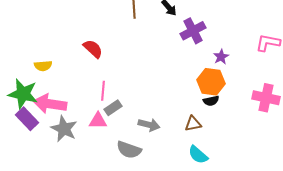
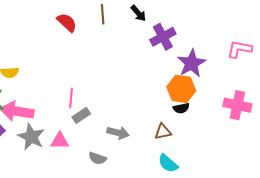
red semicircle: (93, 49) -> (67, 22), moved
purple star: (221, 57) -> (191, 63), size x1.8
pink triangle: (98, 121) -> (60, 141), moved
gray semicircle: (129, 150) -> (98, 158), size x0.7

